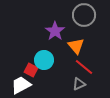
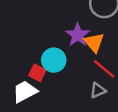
purple star: (55, 31) -> (78, 35), moved

